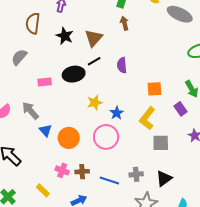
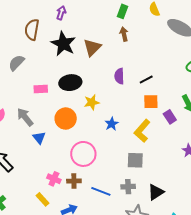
black star: (65, 36) -> (63, 44), size x1.4
black line: (94, 61) -> (146, 79), moved
yellow star: (95, 103) -> (92, 102), moved
purple rectangle: (180, 109) -> (170, 117), moved
pink circle: (106, 137) -> (83, 154), moved
orange circle: (69, 138) -> (66, 119), moved
gray square: (161, 143) -> (135, 160), moved
yellow rectangle: (43, 190) -> (42, 199), moved

